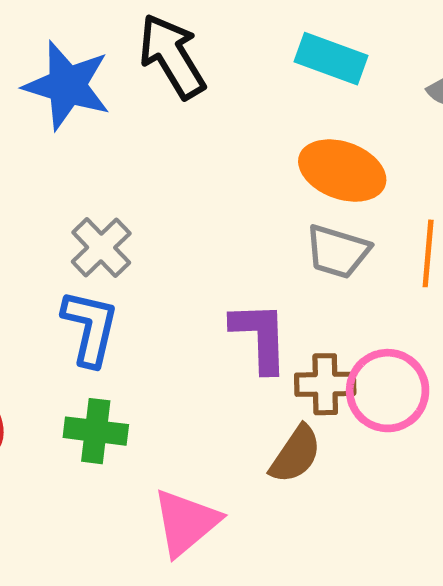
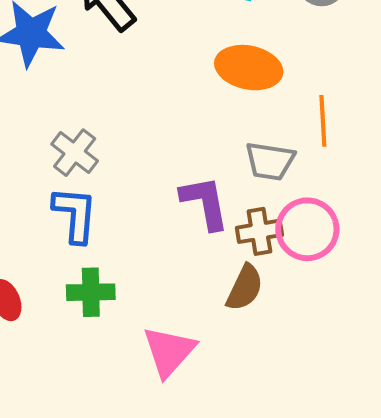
gray trapezoid: (338, 252) -> (270, 161), moved

